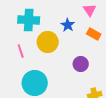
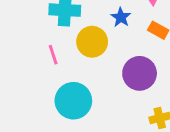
purple circle: (81, 64) -> (140, 73), size x1.5

